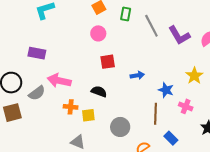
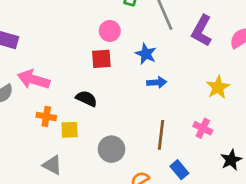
pink circle: (98, 33) -> (110, 31), moved
purple L-shape: (179, 35) -> (202, 31), turned 55
blue arrow: (137, 75) -> (157, 82), moved
blue star: (166, 90) -> (146, 54), moved

